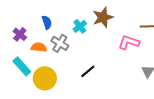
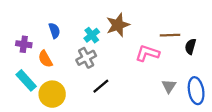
purple cross: (20, 34) -> (24, 44), turned -32
gray cross: (60, 43) -> (86, 58), moved, turned 30
orange semicircle: (39, 47) -> (45, 59), turned -126

